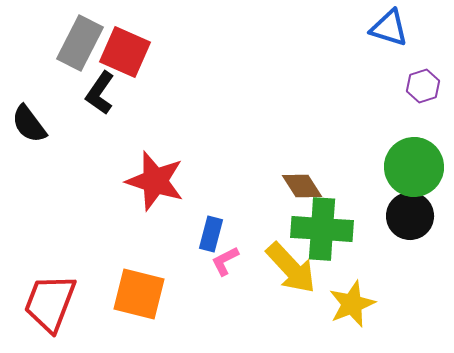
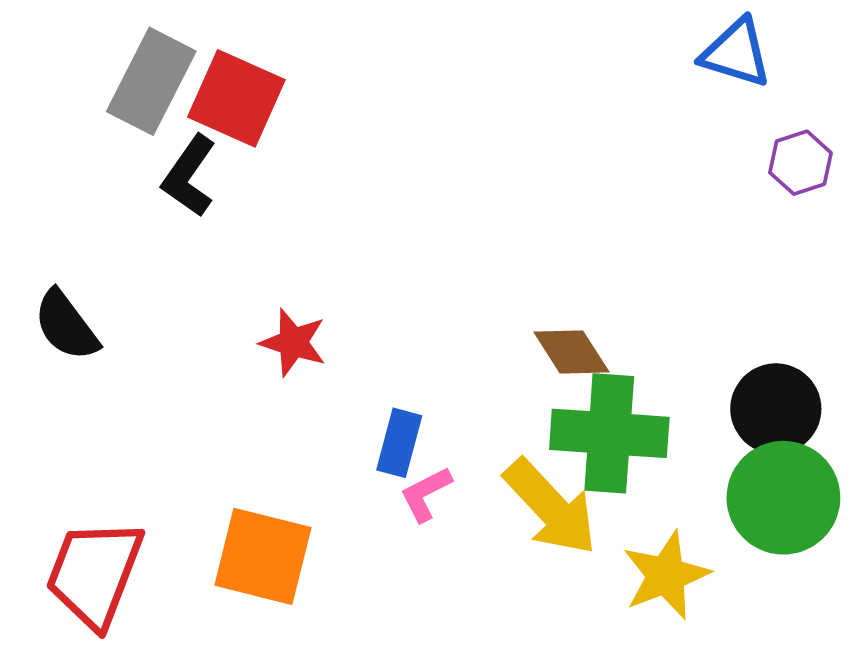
black semicircle: (29, 124) -> (66, 325), moved
green circle: (414, 167) -> (783, 498), moved
red star: (155, 181) -> (293, 343), size x0.6

